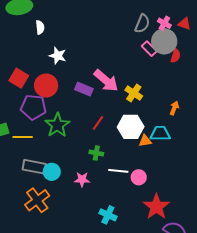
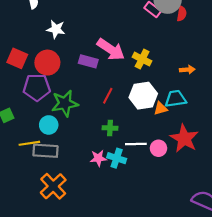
orange arrow: (174, 108) -> (187, 70), turned 72
green star: (57, 125) -> (65, 103), turned 30
yellow line: (23, 137) -> (29, 143), moved
cyan circle: (52, 172) -> (49, 125), moved
red star: (156, 207) -> (184, 138), moved
cyan cross: (108, 215) -> (117, 158), moved

